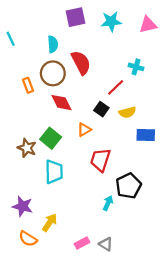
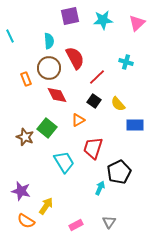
pink triangle: (148, 25) -> (137, 23), turned -30
red line: (116, 87) -> (97, 77), moved
yellow semicircle: (127, 112) -> (118, 104), turned 63
cyan trapezoid: (54, 172) -> (64, 162), moved, turned -30
gray triangle: (106, 244) -> (109, 222), moved, turned 32

